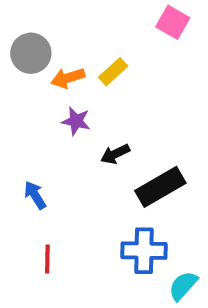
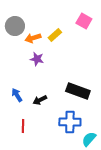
pink square: (173, 22) -> (84, 21), moved
black arrow: (115, 154) -> (40, 100), moved
black rectangle: (160, 187) -> (78, 91), turned 50

